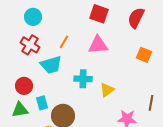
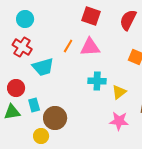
orange line: (64, 42) -> (68, 46), moved
cyan cross: (83, 79) -> (97, 81), moved
yellow triangle: (107, 90) -> (119, 92), moved

